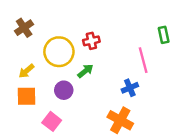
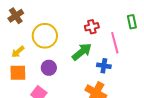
red cross: (91, 41) -> (92, 27), moved
green arrow: (85, 71) -> (82, 52), moved, size x1.5
blue cross: (130, 88) -> (104, 66), turned 32

